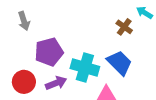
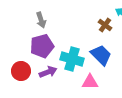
gray arrow: (24, 21) -> (41, 20), moved

